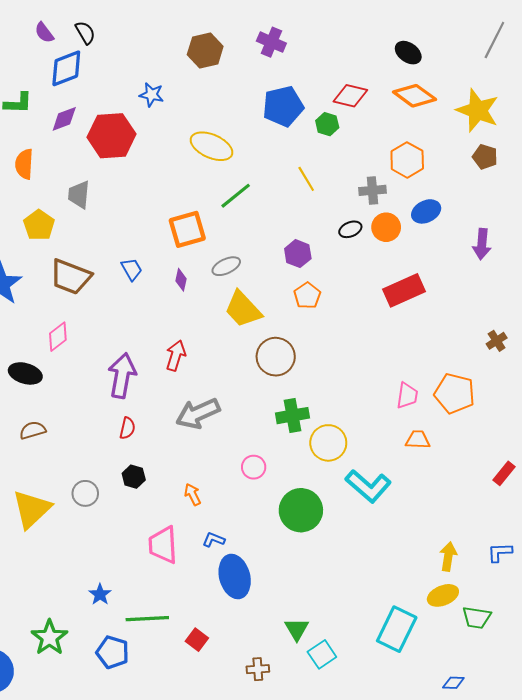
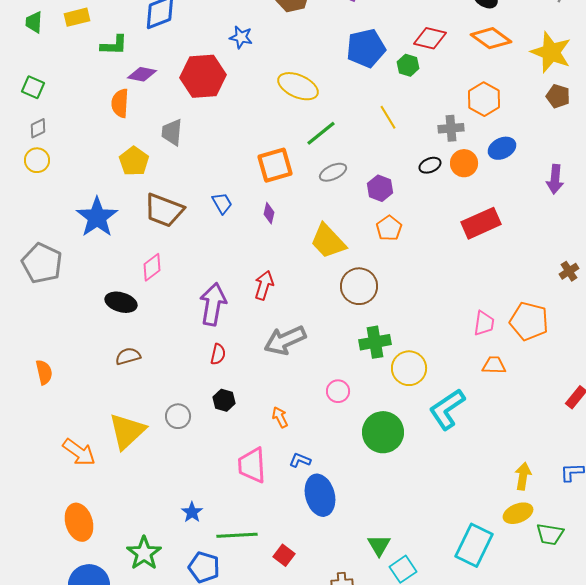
purple diamond: (64, 119) -> (142, 74), moved, turned 32
gray ellipse: (226, 266) -> (333, 172), moved
cyan L-shape: (368, 486) -> (447, 409), turned 105

